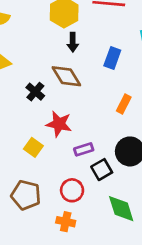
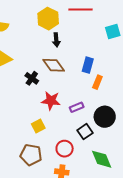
blue rectangle: (112, 58) -> (88, 65), moved
yellow square: (33, 147) -> (38, 126), moved, turned 32
purple rectangle: (84, 149) -> (77, 107), moved

